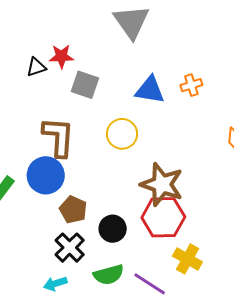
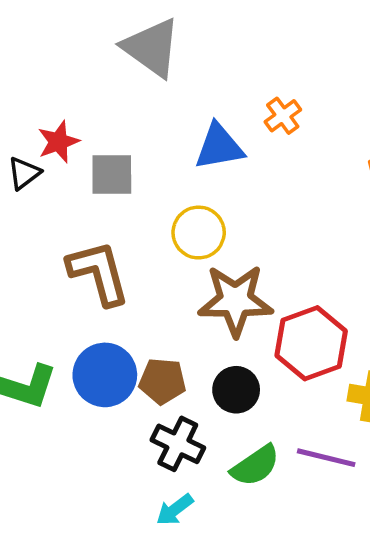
blue circle: (46, 175) -> (105, 375), moved
brown star: (162, 184) -> (235, 300), moved

